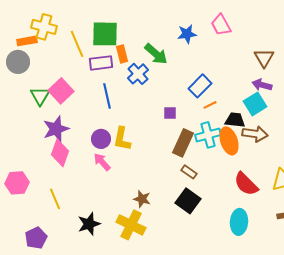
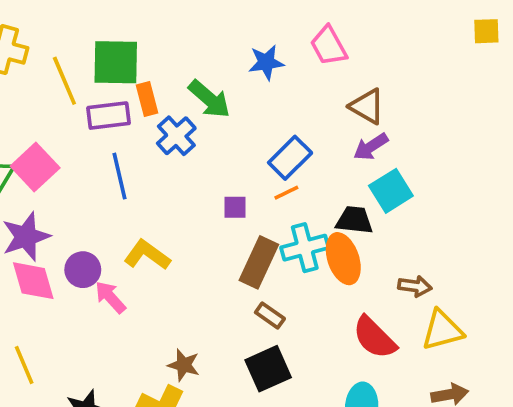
brown triangle: (264, 58) -> (367, 106), moved, turned -30
purple arrow: (262, 85) -> (371, 147), moved, turned -48
orange line: (210, 105) -> (286, 193), moved
brown arrow: (255, 134) -> (415, 286), moved, size x0.7
purple circle: (101, 139) -> (83, 270), moved
yellow L-shape: (122, 139) -> (147, 255), turned 115
pink diamond: (60, 153) -> (33, 281), turned -36
black square: (188, 201) -> (268, 369), turned 30

